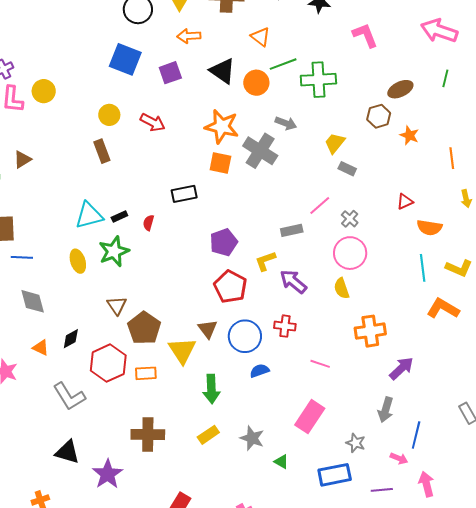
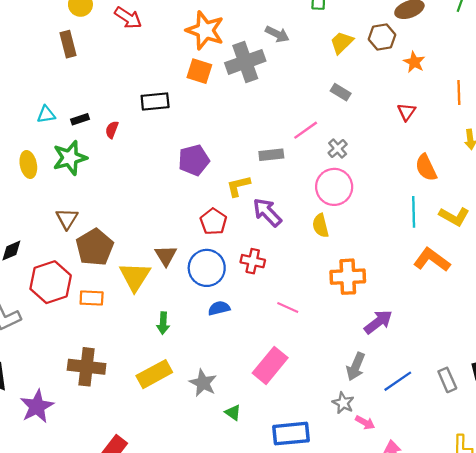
yellow trapezoid: (335, 143) -> (342, 43), moved
gray cross: (260, 151) -> (245, 62), turned 32
red triangle: (405, 202) -> (406, 112), moved, turned -36
cyan triangle: (89, 215) -> (46, 114), size x0.6
orange semicircle: (429, 228) -> (426, 168), turned 50
red pentagon: (230, 287) -> (213, 222), moved, size x0.7
green arrow: (211, 389) -> (163, 323), size x0.7
yellow rectangle: (208, 435) -> (154, 374), size x1.4
blue line: (416, 435) -> (398, 381), moved, turned 36
gray star: (356, 443) -> (343, 403), moved

